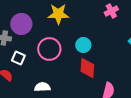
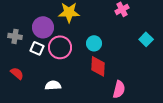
purple circle: (21, 24) -> (43, 27), moved
white square: (18, 58) -> (37, 48), moved

